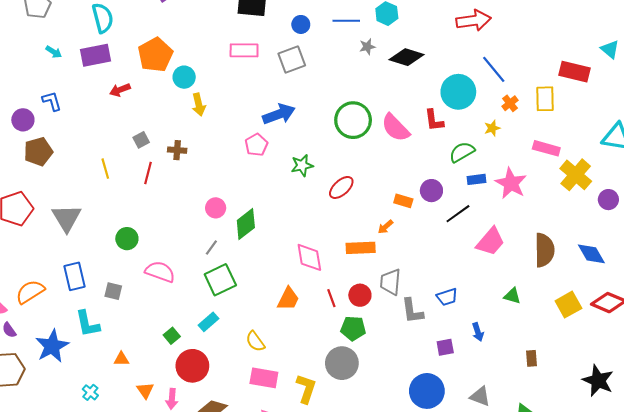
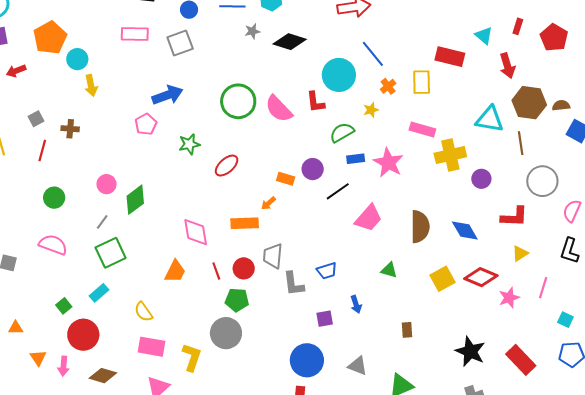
yellow cross: (576, 175) -> (450, 155), turned 36
green circle: (127, 239) -> (54, 198), moved

